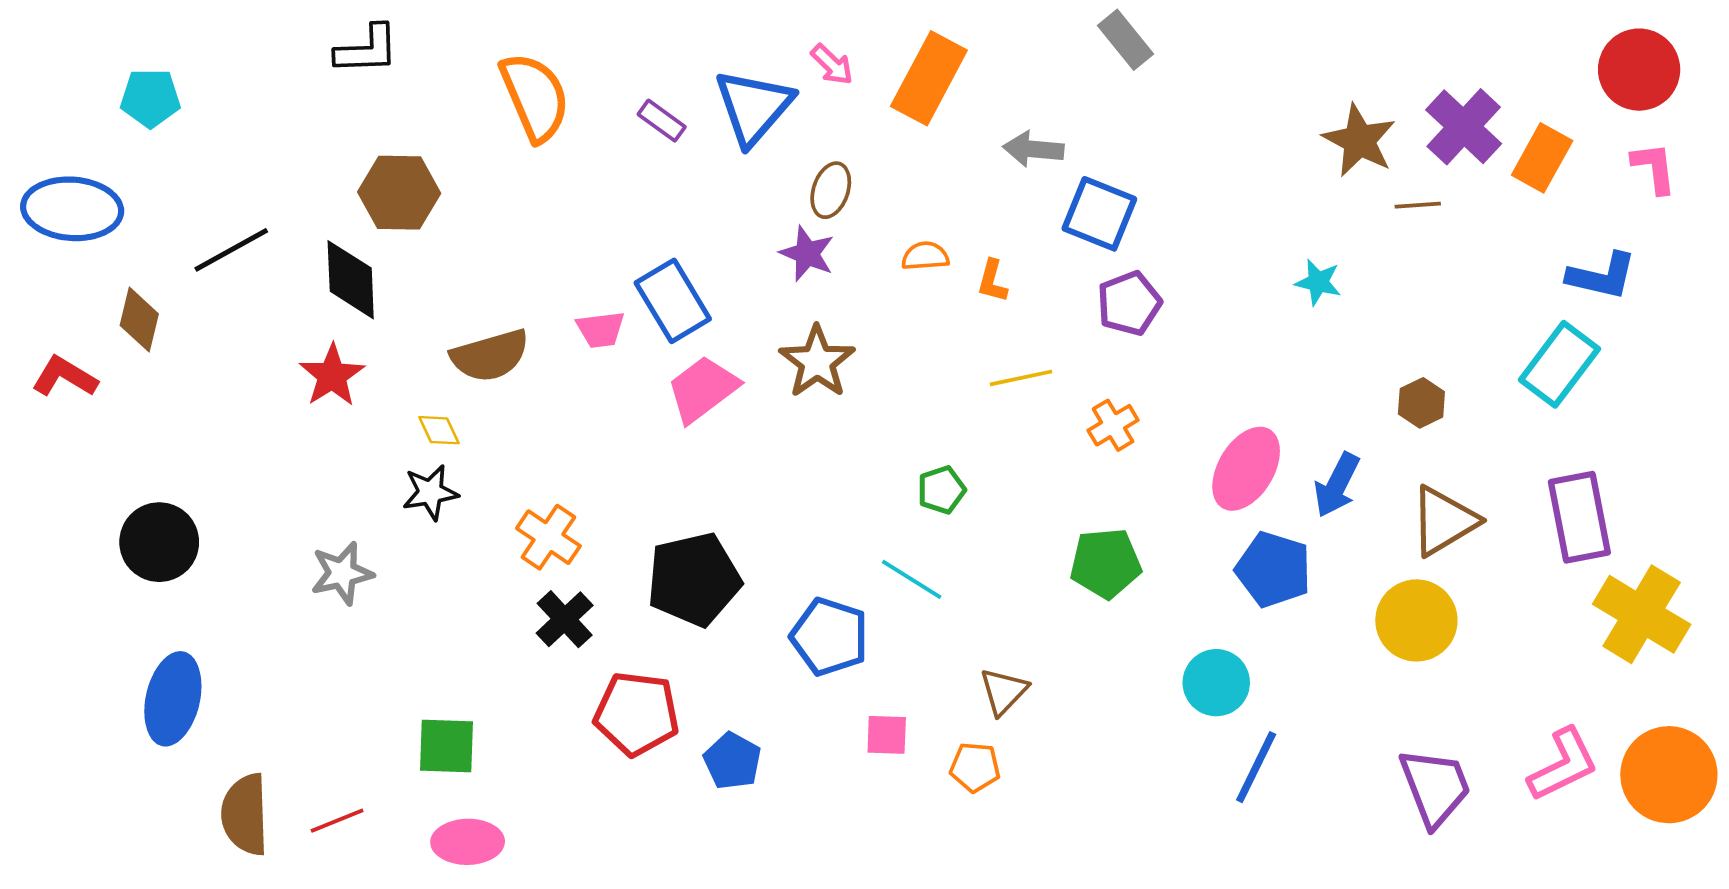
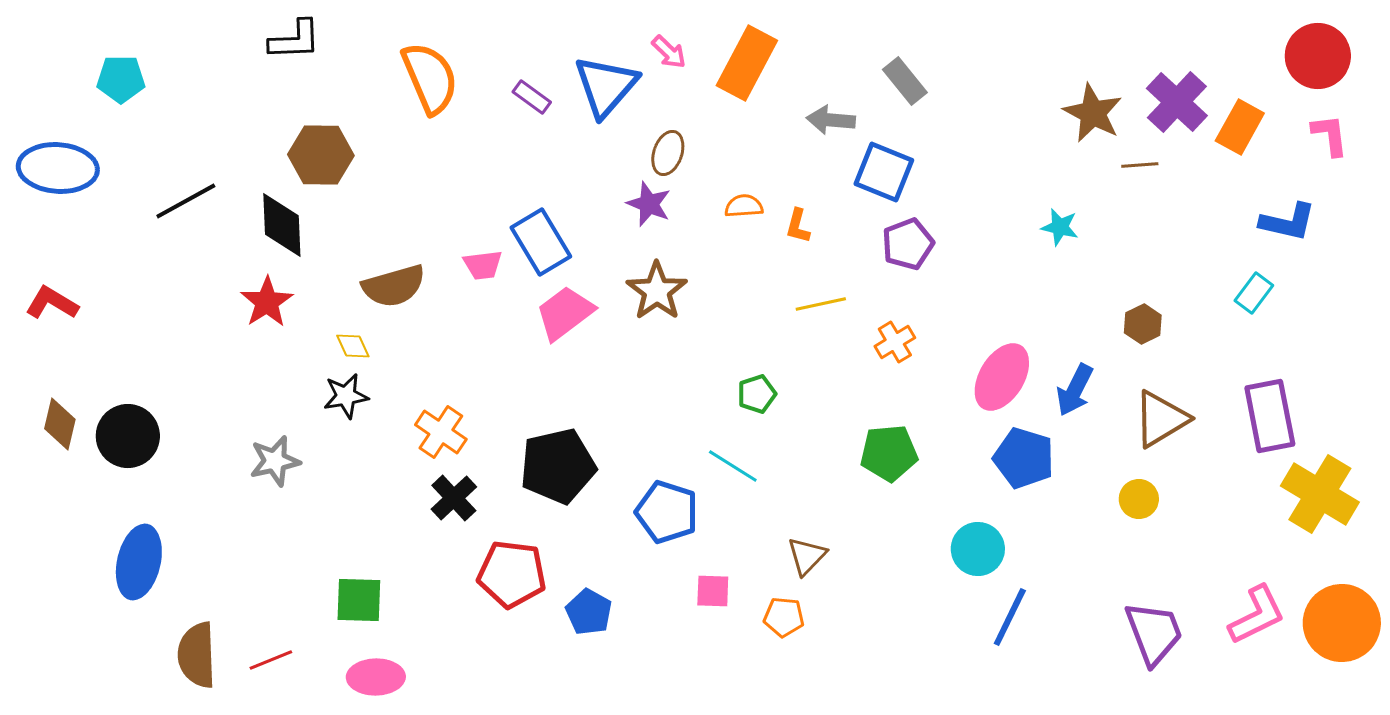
gray rectangle: (1125, 40) -> (905, 81), moved
brown diamond: (139, 320) -> (60, 424), moved
cyan rectangle: (1559, 364) -> (1254, 293), size x0.6
yellow circle: (1416, 620) -> (1139, 499), size x0.6

